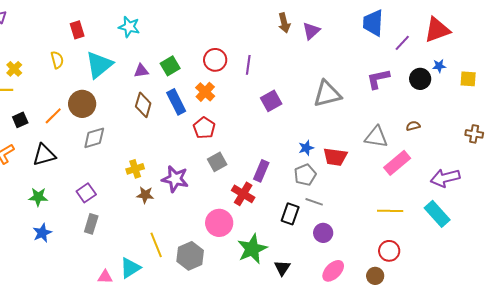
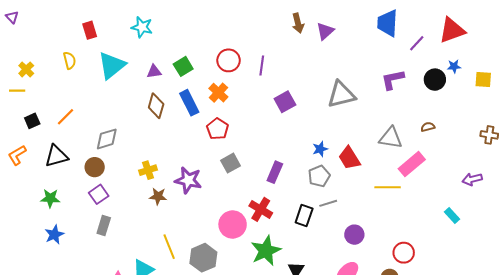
brown circle: (82, 104) -> (95, 167), moved, size x0.7
red trapezoid: (335, 157) -> (349, 158), turned 50
purple arrow: (445, 178) -> (472, 179), moved, size x0.7
red cross: (243, 194) -> (261, 209), moved
gray line: (314, 202) -> (328, 203), turned -36
yellow line: (390, 211) -> (388, 187), moved
cyan rectangle: (437, 214) -> (452, 215), size x0.6
purple circle: (323, 233) -> (354, 235), moved

